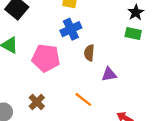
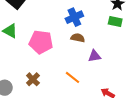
blue cross: (71, 29) -> (74, 17), moved
brown semicircle: (89, 53) -> (78, 38), turned 96

